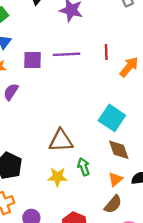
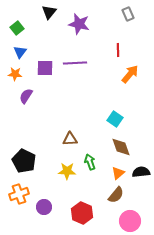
red line: (106, 52) -> (118, 50), moved
cyan square: (112, 118) -> (115, 119), size x0.7
brown triangle: (61, 141) -> (70, 139), size x0.7

